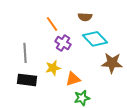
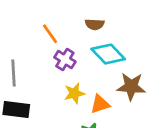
yellow star: (53, 68) -> (74, 93), moved
orange triangle: (73, 79) -> (100, 104), moved

